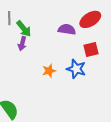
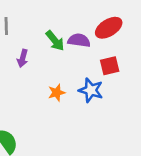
green arrow: (24, 29) -> (55, 41), moved

